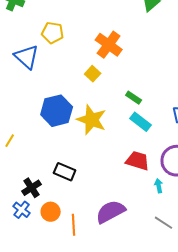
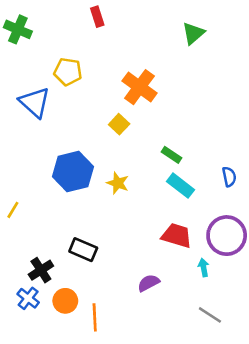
yellow star: (92, 120) -> (118, 183), size x0.6
purple semicircle: (111, 212) -> (148, 283), moved, size x0.6

